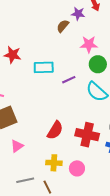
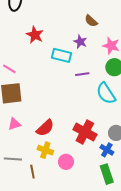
purple star: (78, 14) -> (80, 42), moved
brown semicircle: (63, 26) -> (91, 21), turned -104
red semicircle: (55, 130) -> (45, 128), moved

